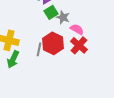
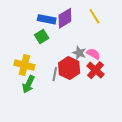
green square: (51, 12) -> (42, 37), moved
gray star: (63, 17) -> (79, 53), moved

